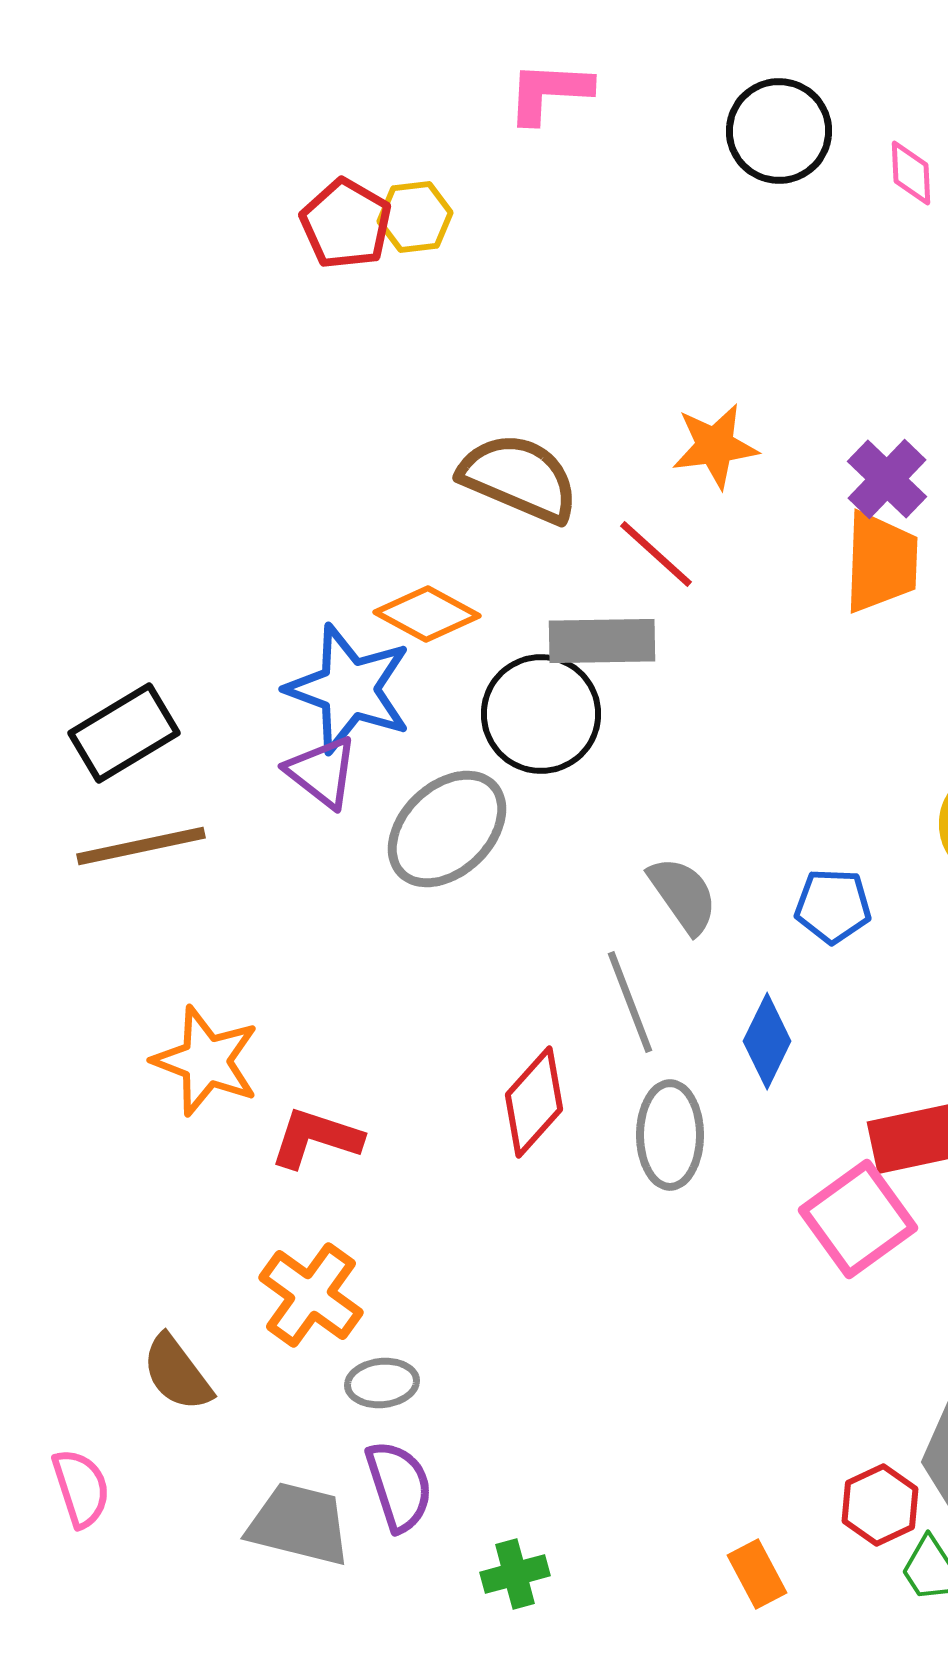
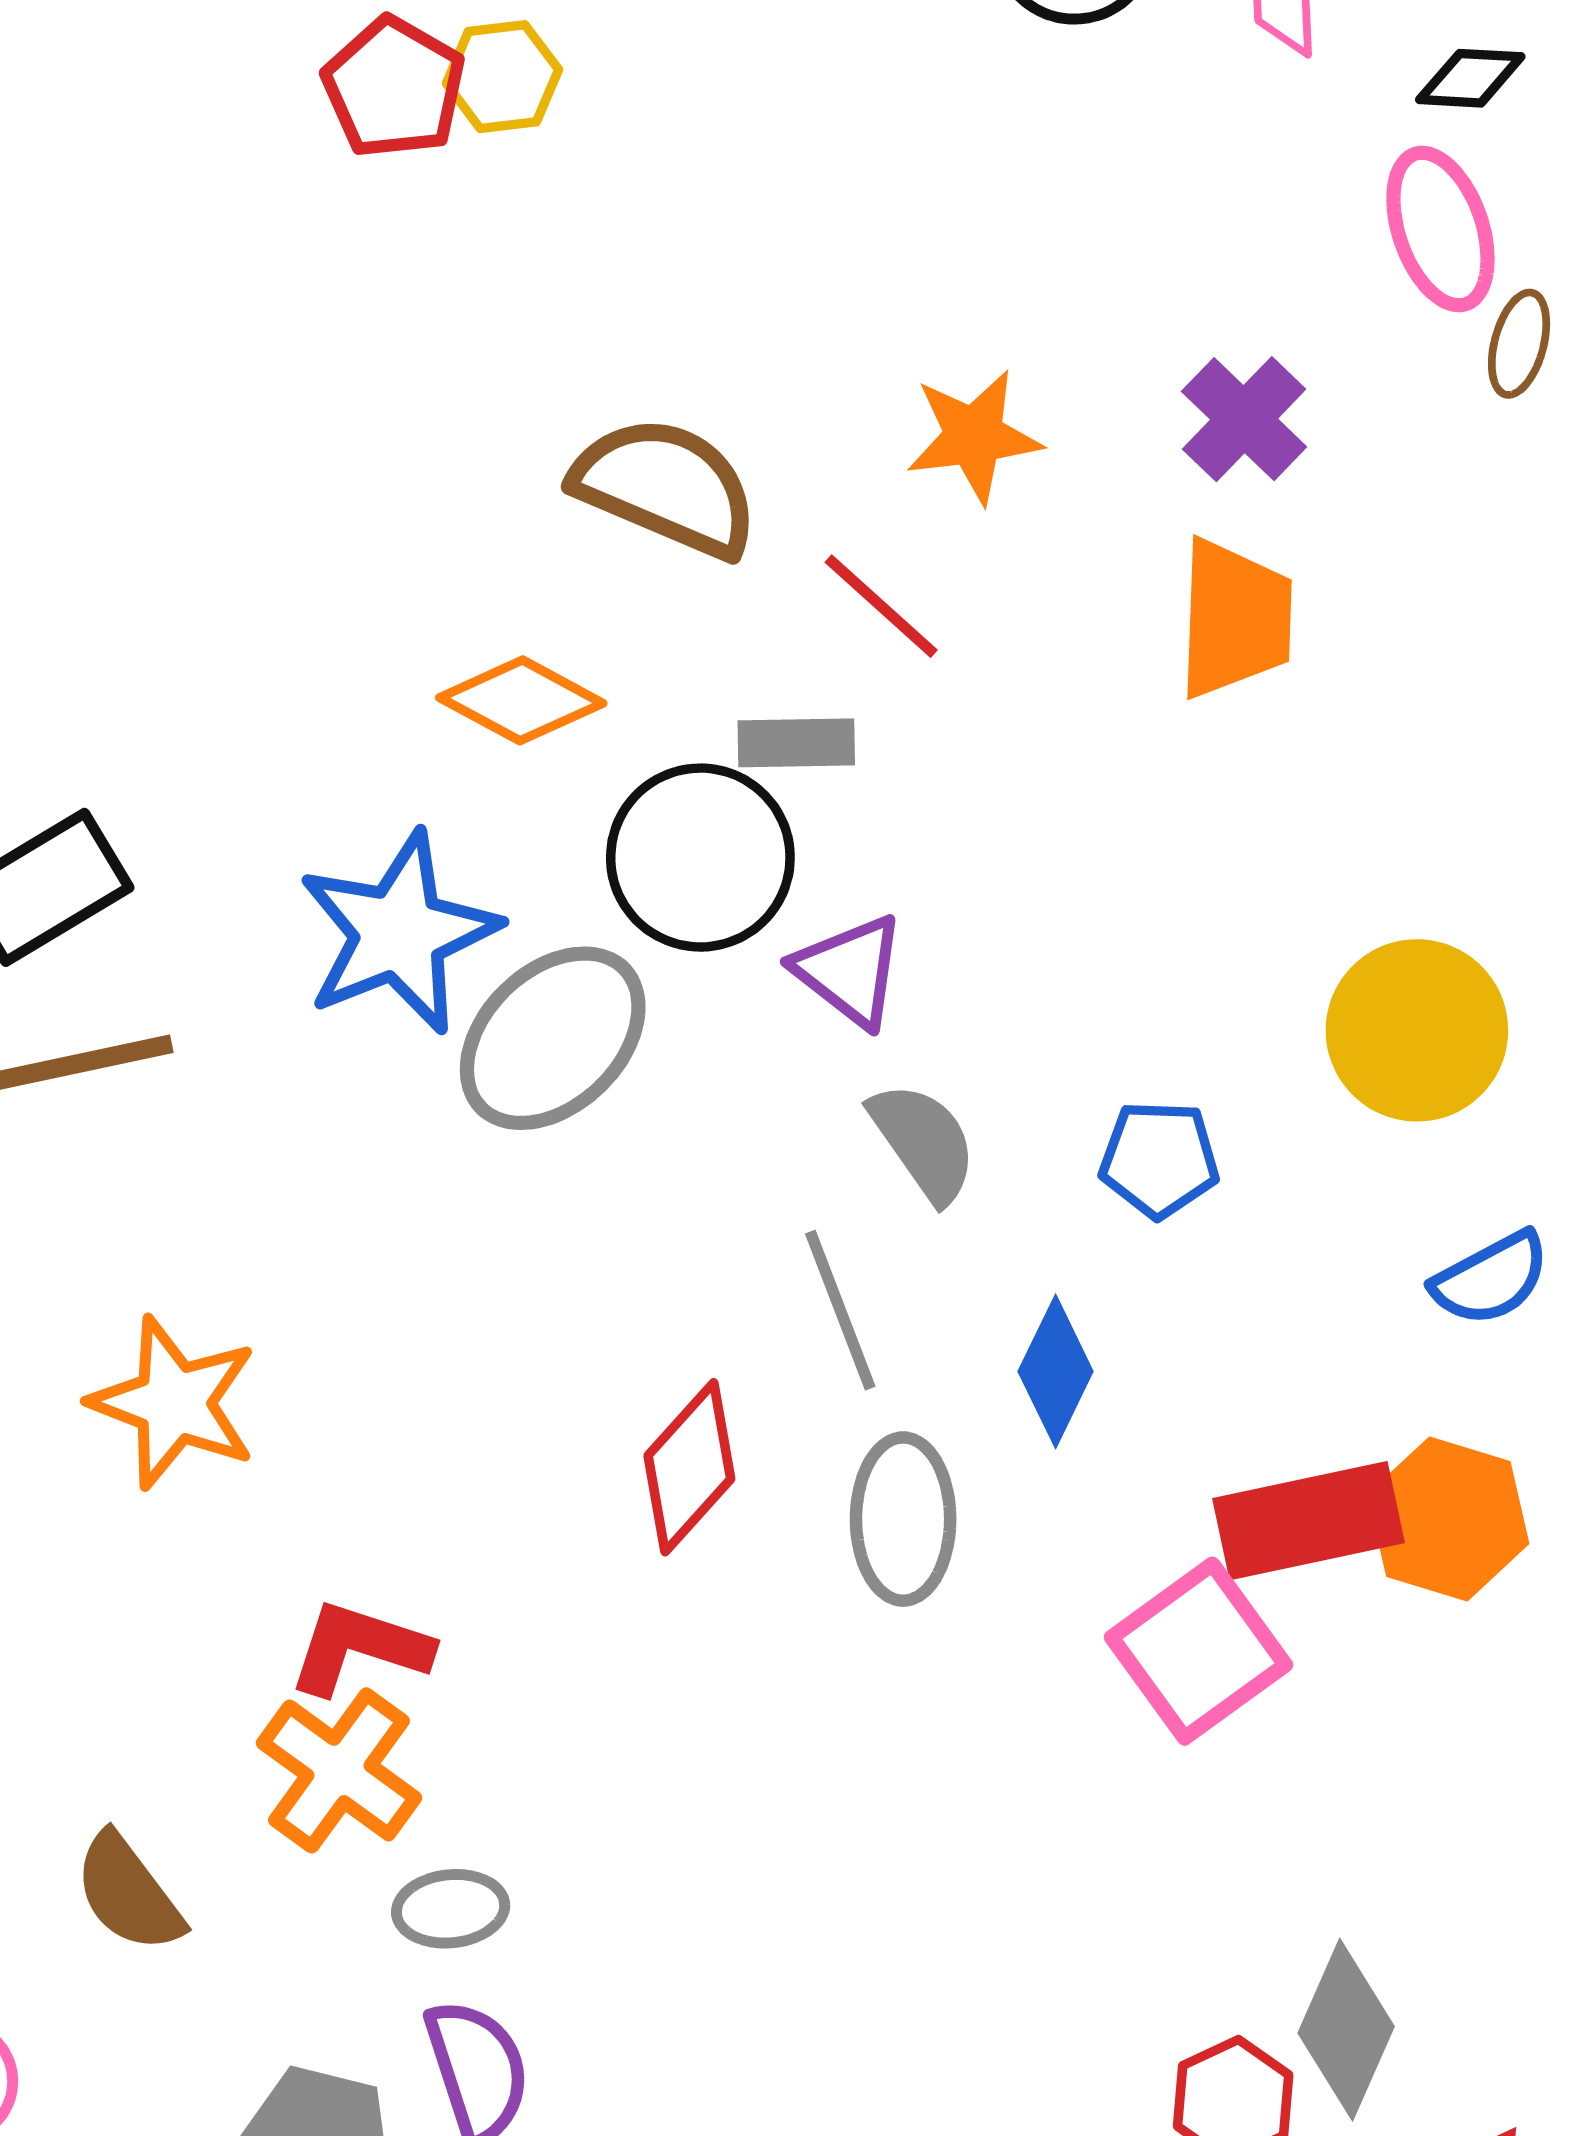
purple cross: (887, 479) -> (1244, 419), moved
gray rectangle: (602, 641) -> (796, 743), size x0.7
blue star: (349, 689) -> (399, 933), moved, turned 30
purple triangle: (322, 772) -> (850, 971), moved
red L-shape: (316, 1138) -> (359, 1648), moved

